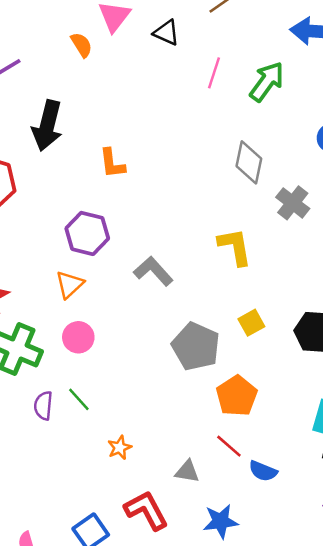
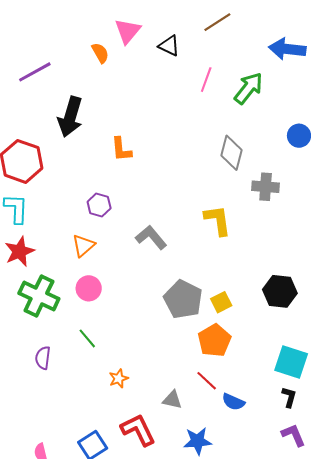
gray cross: (293, 203) -> (266, 187), turned -36
purple hexagon: (87, 233) -> (99, 205), size x0.7
yellow square: (251, 323) -> (221, 302), moved
purple semicircle: (43, 406) -> (43, 358), moved

